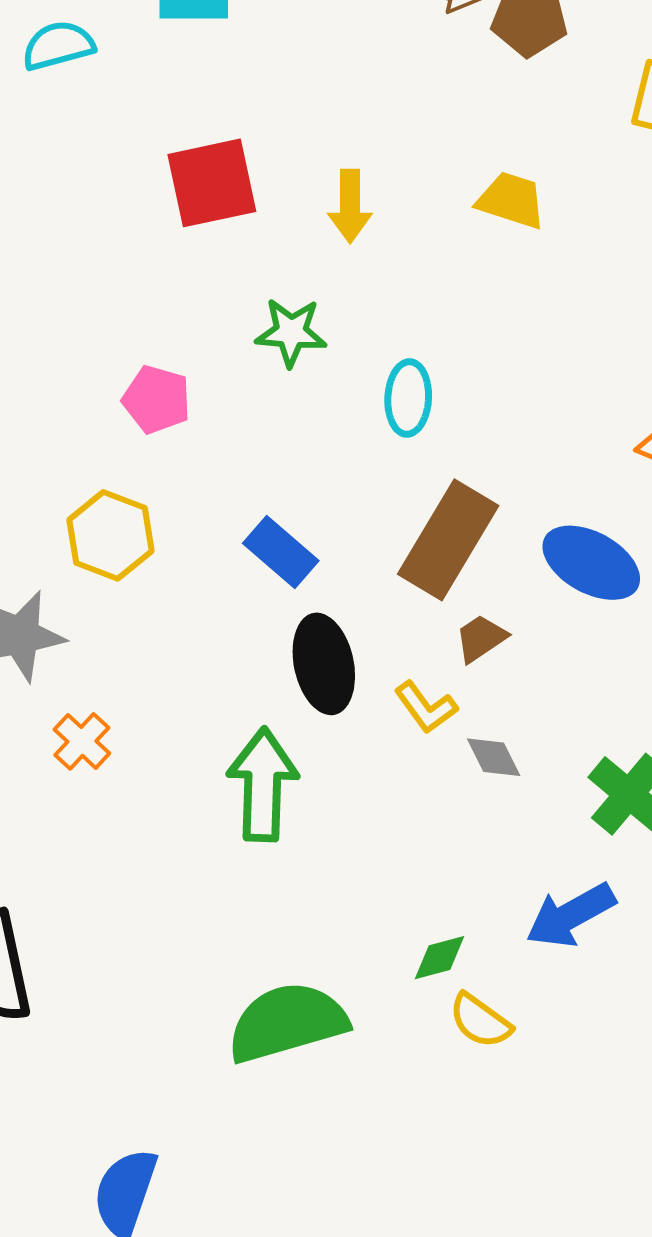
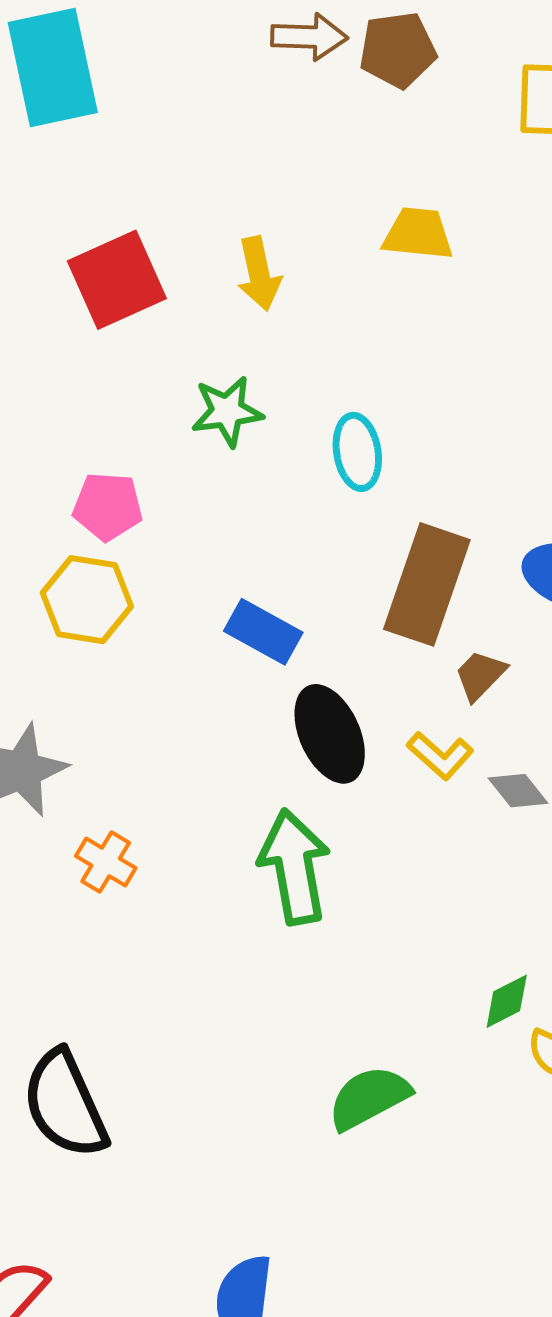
yellow hexagon: (110, 535) -> (87, 600), moved
green semicircle: (287, 1022) -> (369, 1098), size x0.7

